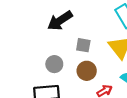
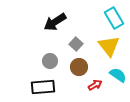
gray square: (83, 45) -> (76, 44), turned 32

